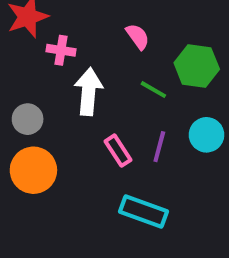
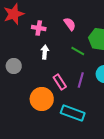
pink cross: (61, 50) -> (39, 28), moved
white arrow: (88, 92) -> (45, 52), size x0.6
orange circle: (33, 170) -> (42, 99), moved

